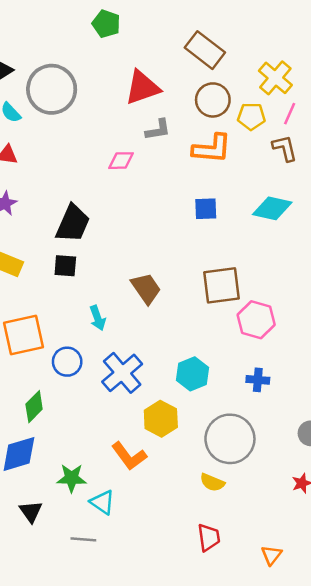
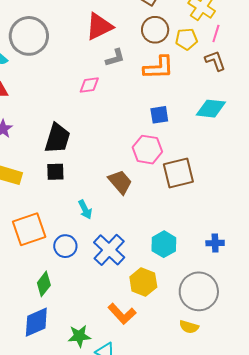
pink hexagon: (256, 320) -> (147, 150), moved

